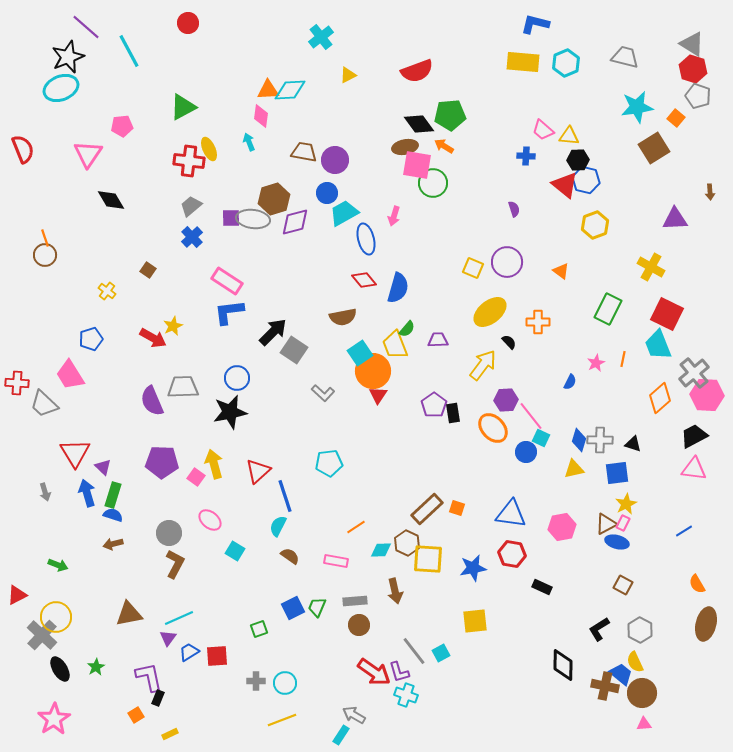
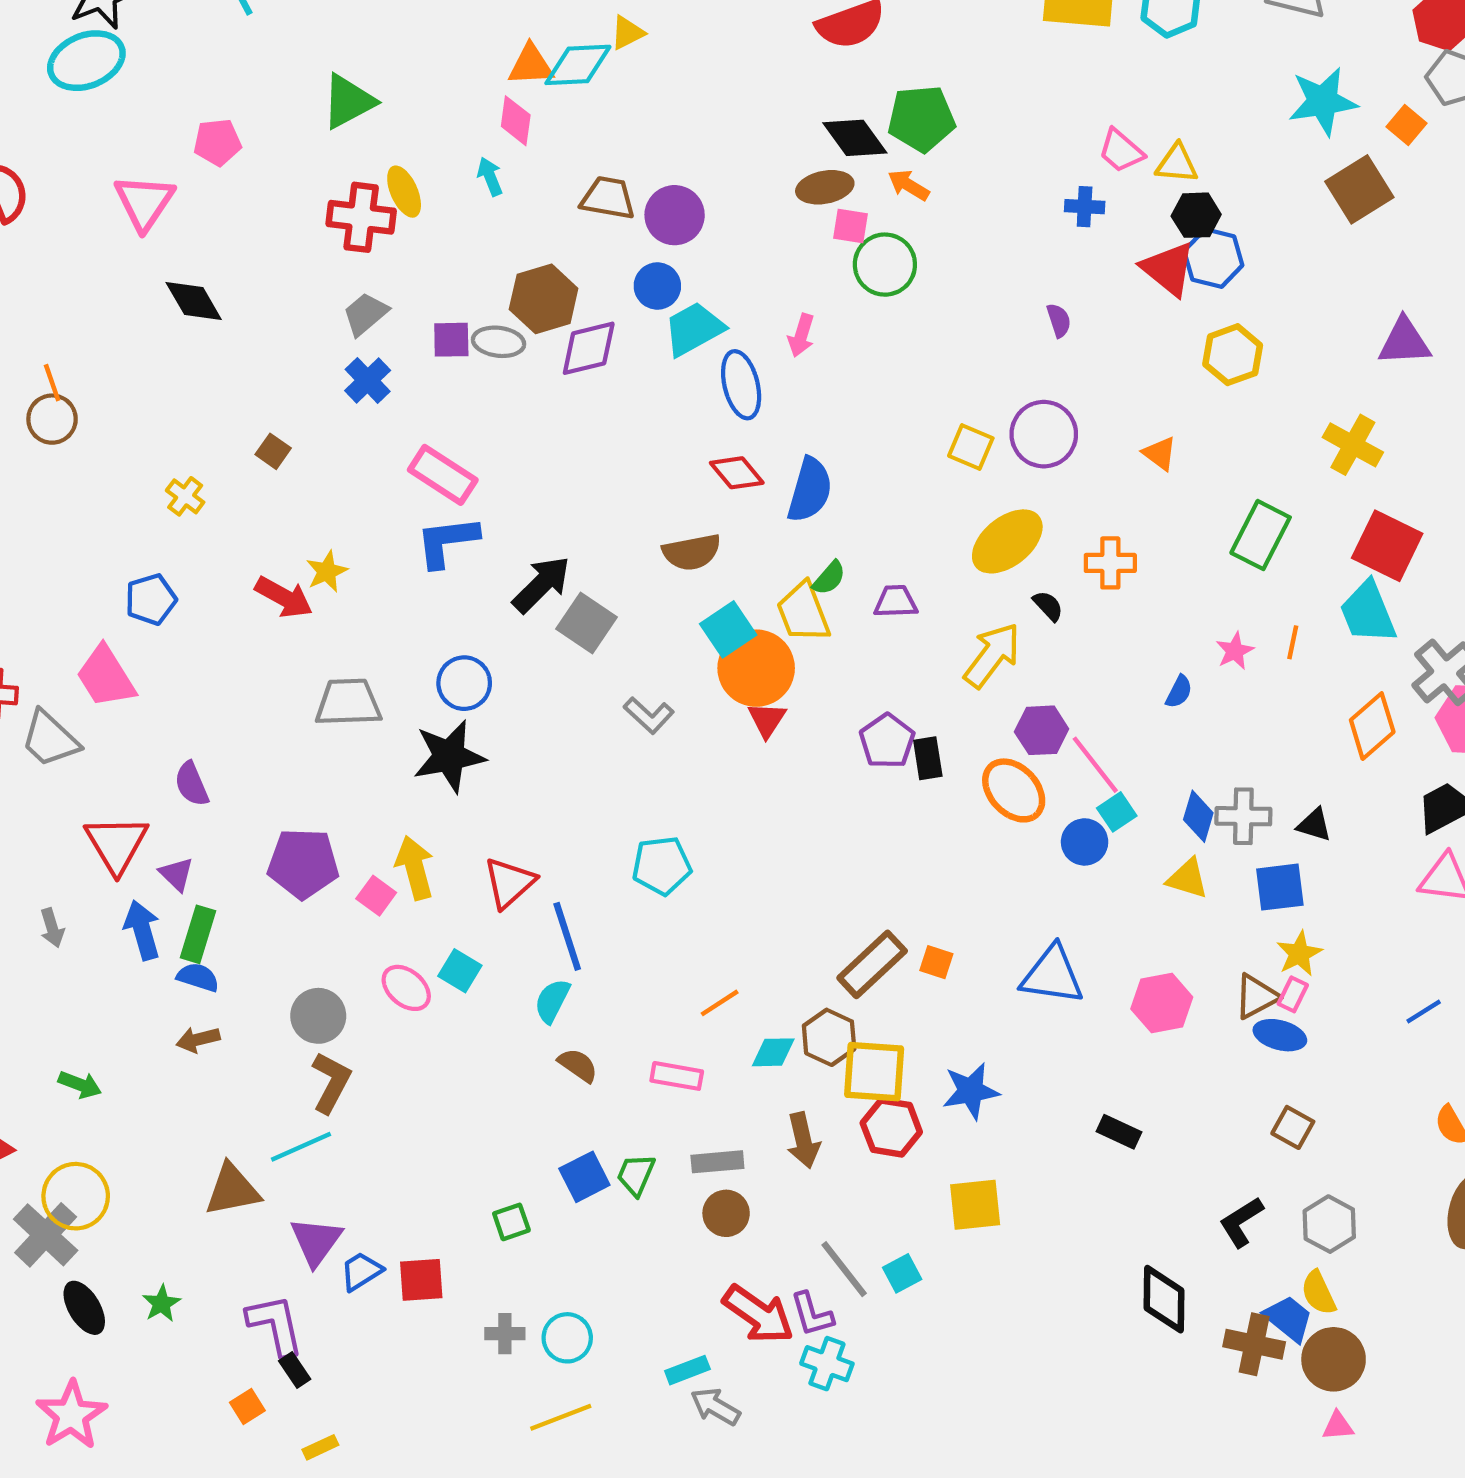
yellow triangle: (348, 75) -> (627, 33), moved
pink square: (417, 165) -> (851, 226), size x0.6
gray ellipse: (253, 219) -> (499, 342), size x0.7
purple semicircle: (152, 401) -> (192, 784), moved, size x0.7
cyan square: (541, 438) -> (1117, 812), turned 30
yellow triangle: (574, 469) -> (1188, 878), turned 30
cyan square: (235, 551) -> (460, 971), moved
red hexagon: (512, 554) -> (891, 1127), moved
cyan line: (179, 618) -> (301, 1147), moved
purple triangle: (168, 638) -> (316, 1241), size x1.5
black rectangle: (158, 698) -> (295, 1370), turned -56
cyan rectangle: (341, 735) -> (687, 1370), moved, turned 36

